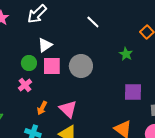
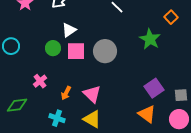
green star: (126, 54) -> (150, 39), size x1.5
pink cross: (25, 85) -> (40, 81), moved
purple square: (133, 92) -> (154, 88), moved, turned -36

